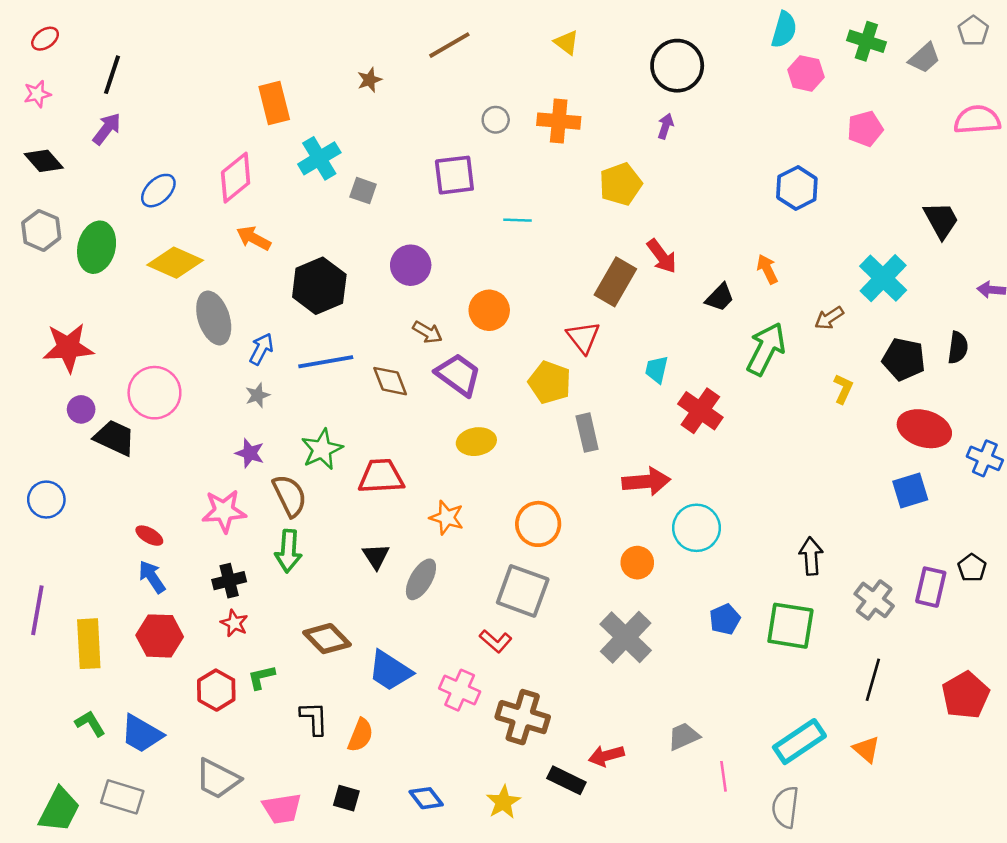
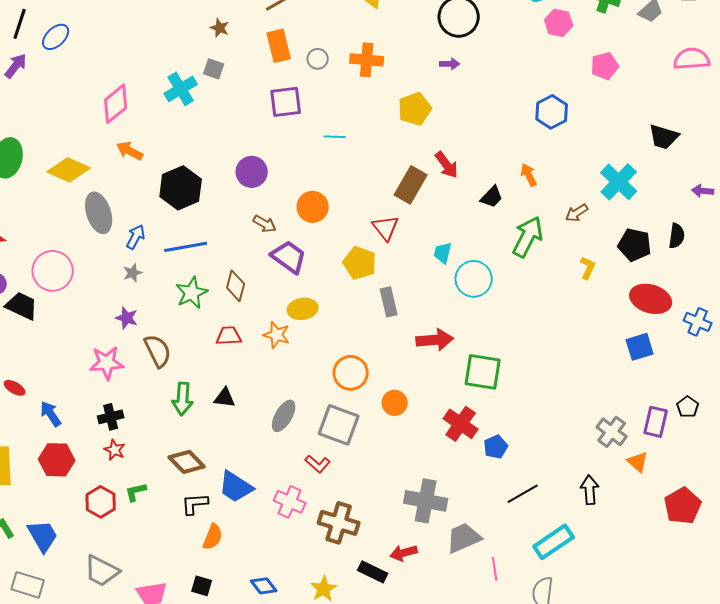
brown star: (369, 80) -> (220, 28), turned -30
orange rectangle: (274, 103) -> (279, 46), moved
purple arrow: (666, 126) -> (450, 64), turned 72
blue ellipse: (158, 191) -> (56, 37), moved
gray square: (363, 191) -> (214, 69), moved
black trapezoid: (941, 220) -> (664, 137), turned 136
brown diamond: (390, 381) -> (236, 286), moved, turned 36
red cross: (700, 411) -> (461, 424), moved
green star: (322, 449) -> (192, 293), moved
red trapezoid: (381, 476) -> (229, 336), size x0.7
orange star: (447, 518) -> (277, 335), moved
cyan circle: (696, 528) -> (474, 279), moved
red ellipse: (149, 536) -> (15, 388), moved
green arrow: (288, 551) -> (183, 399), moved
black triangle: (376, 556) -> (225, 398), turned -50
black arrow: (811, 556) -> (590, 490), moved
orange circle: (637, 563) -> (395, 403), moved
gray ellipse: (421, 579) -> (284, 416), moved
green square: (790, 626) -> (483, 372), moved
gray cross: (626, 637) -> (426, 501), moved, turned -33
black line: (873, 680) -> (523, 494), moved, turned 44
black L-shape: (314, 718) -> (195, 504), moved, turned -92
blue trapezoid: (142, 734) -> (43, 536), turned -150
gray trapezoid: (684, 736) -> (464, 538), size x1.4
orange triangle: (866, 749) -> (638, 462), moved

